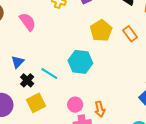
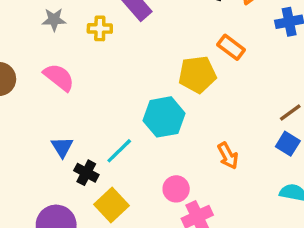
yellow pentagon: (101, 31) -> (197, 74), moved, turned -30
cyan line: (49, 74) -> (119, 151), turned -60
orange arrow: (100, 109) -> (228, 156), moved

